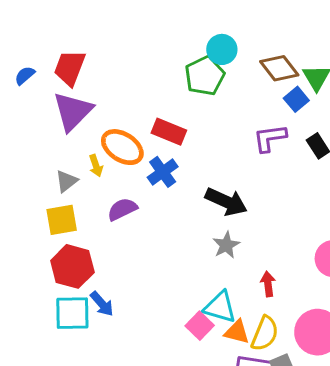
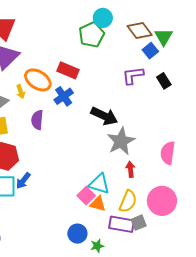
purple semicircle: (122, 209) -> (37, 120), turned -60
gray star: (226, 245) -> (121, 141), moved, size x1.6
blue arrow: (102, 304) -> (23, 181), turned 78
orange triangle: (237, 332) -> (98, 204), moved

